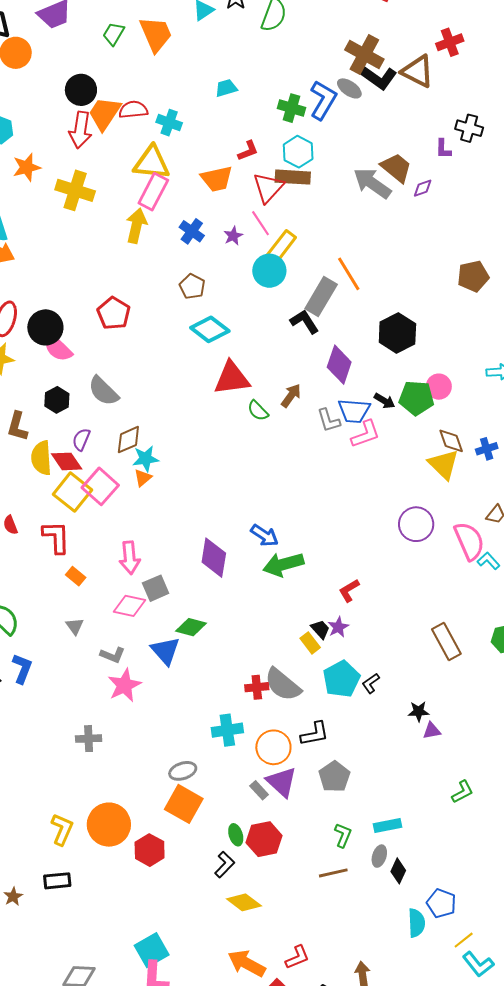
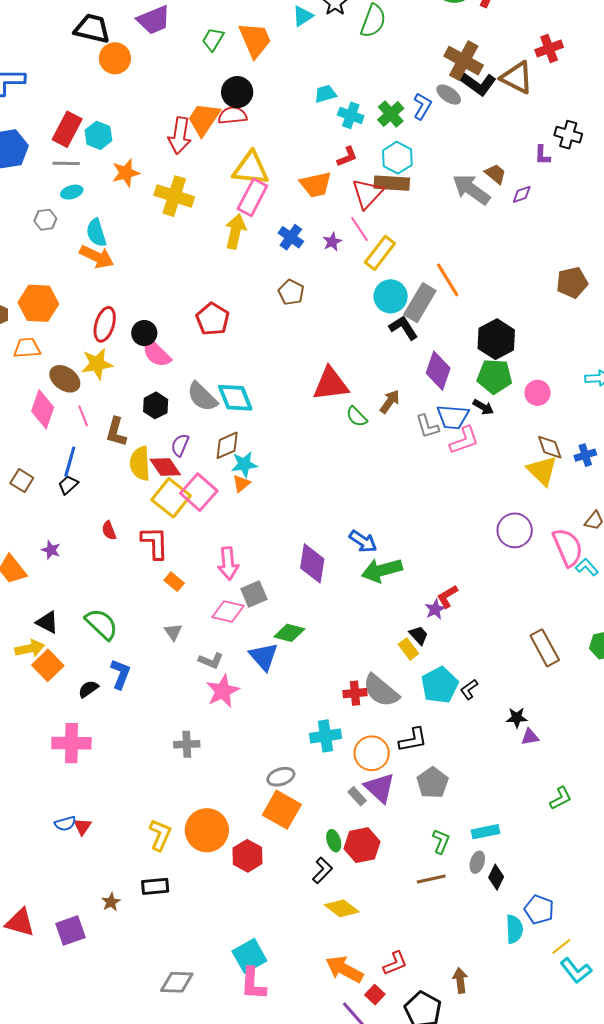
black circle: (81, 90) -> (237, 92), moved
blue L-shape: (323, 100) -> (422, 106), size x0.7
green cross: (291, 108) -> (391, 114), turned 32
cyan cross: (169, 123) -> (351, 115), moved
brown trapezoid: (396, 168) -> (495, 174), size x0.7
cyan circle: (269, 271) -> (391, 296), moved
black circle: (45, 327) -> (144, 333), size x0.7
cyan diamond: (210, 329) -> (235, 398), moved, turned 30
green pentagon: (416, 398) -> (494, 376), moved
purple star: (338, 627) -> (435, 609), moved

